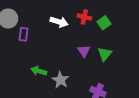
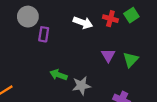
green square: (104, 23) -> (131, 15), moved
gray star: (60, 80) -> (81, 86), turned 30

